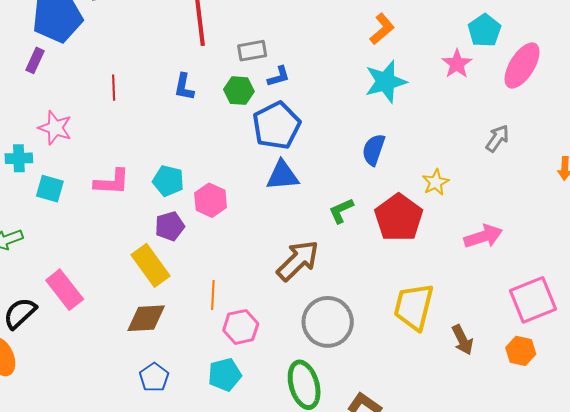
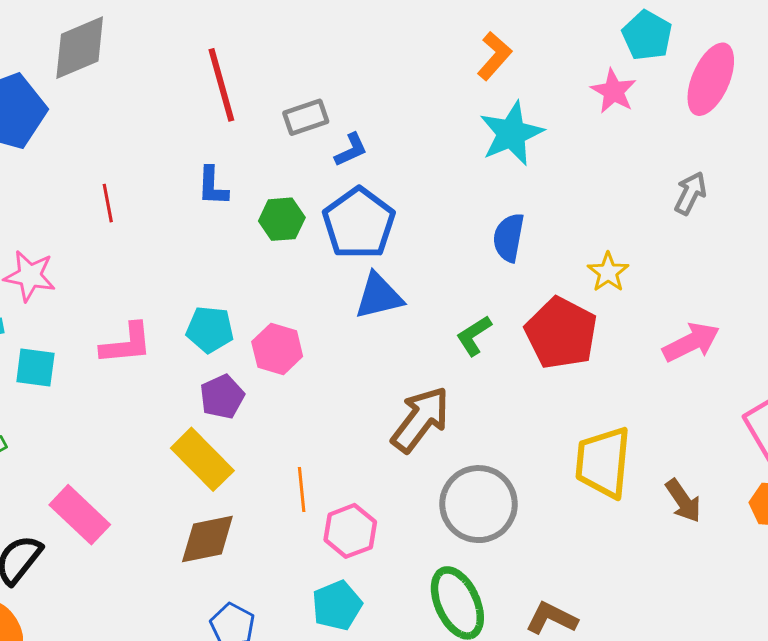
green hexagon: (239, 91) -> (282, 219), moved

